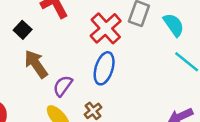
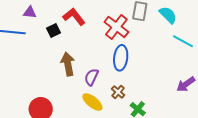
black square: (23, 30) -> (54, 31), moved, turned 32
brown arrow: (36, 64) -> (68, 64), turned 35

